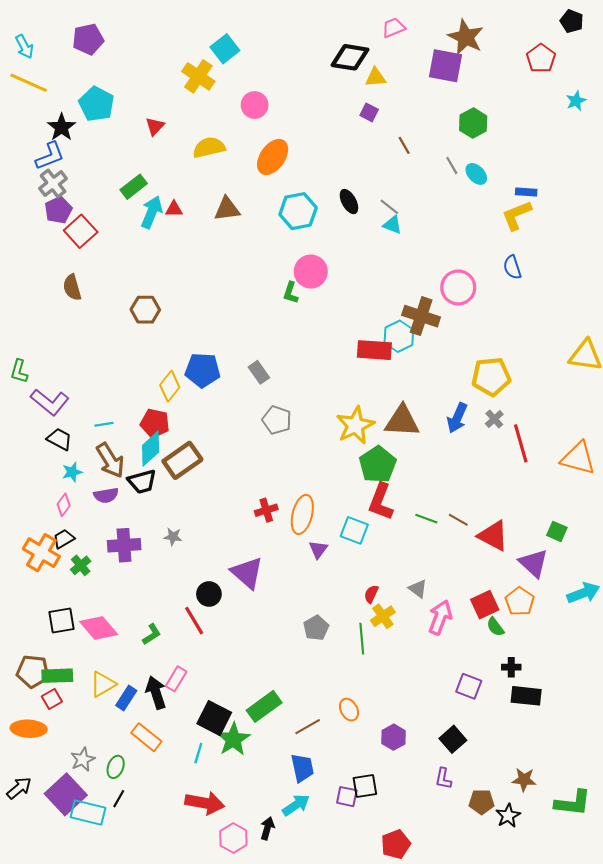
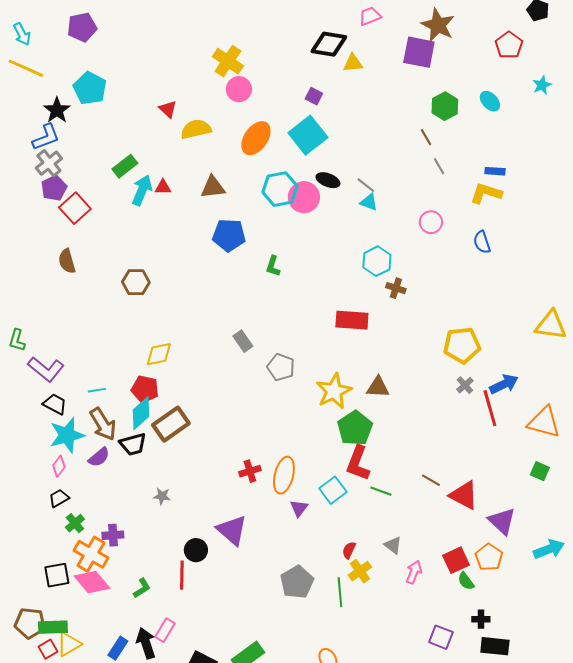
cyan square: (225, 49) -> (308, 135), moved, size x1.4
yellow cross: (198, 76) -> (228, 61), moved
purple square: (369, 112) -> (314, 96), moved
red triangle: (155, 126) -> (168, 109), moved, turned -30
brown line: (404, 145) -> (426, 137), moved
gray line: (452, 165) -> (439, 166), moved
cyan ellipse: (476, 174) -> (490, 101), moved
black ellipse: (349, 202) -> (328, 180), turned -40
yellow L-shape: (517, 215) -> (486, 193), turned 40
pink circle: (311, 272) -> (304, 197), moved
pink circle: (458, 287) -> (431, 222), moved, size x0.7
brown cross: (421, 316) -> (396, 288), size x0.6
cyan hexagon: (399, 336) -> (377, 261), moved
blue pentagon: (203, 370) -> (229, 235), moved
yellow diamond: (170, 386) -> (159, 354), turned 40
blue arrow: (457, 418) -> (504, 384), moved, turned -140
gray pentagon: (277, 420) -> (281, 367), moved
brown triangle: (402, 421) -> (378, 387), size x0.7
cyan star: (72, 472) -> (67, 435), size x1.8
purple semicircle: (106, 495) -> (99, 457), turned -30
green line: (426, 519) -> (381, 491), moved
cyan square: (354, 530) -> (333, 490), turned 32
green square: (557, 531) -> (540, 471), moved
purple cross: (124, 545) -> (113, 535), moved, size x0.7
orange cross: (41, 553) -> (91, 554), moved
pink arrow: (440, 617) -> (414, 572), size x0.7
red line: (194, 621) -> (182, 575), turned 32
gray pentagon: (316, 628) -> (297, 582), size x1.4
yellow triangle: (103, 684) -> (69, 644), moved

